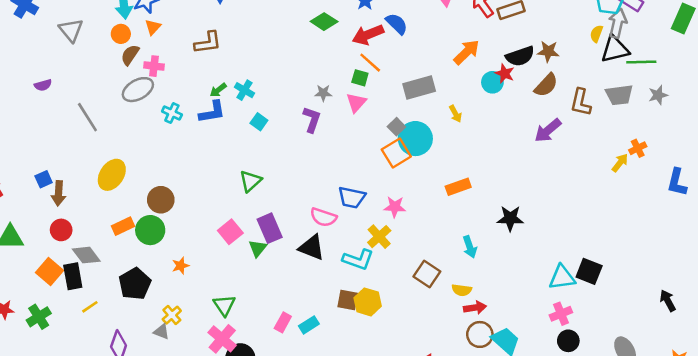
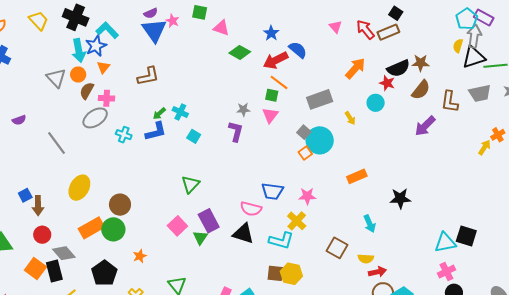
gray triangle: (71, 30) -> (56, 78), moved
cyan circle: (492, 82) -> (376, 103), moved
orange square: (396, 153) -> (305, 153), size x0.6
orange rectangle: (123, 226) -> (91, 228), size x1.4

